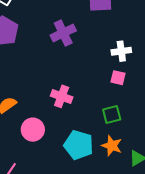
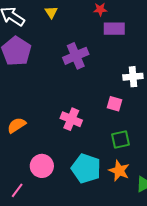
pink square: (118, 78) -> (114, 104), moved
pink circle: (33, 130) -> (42, 166), moved

